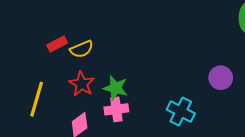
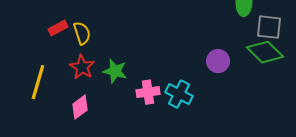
yellow semicircle: (82, 49) -> (82, 33), turned -85
pink cross: (116, 109) -> (148, 92), moved

